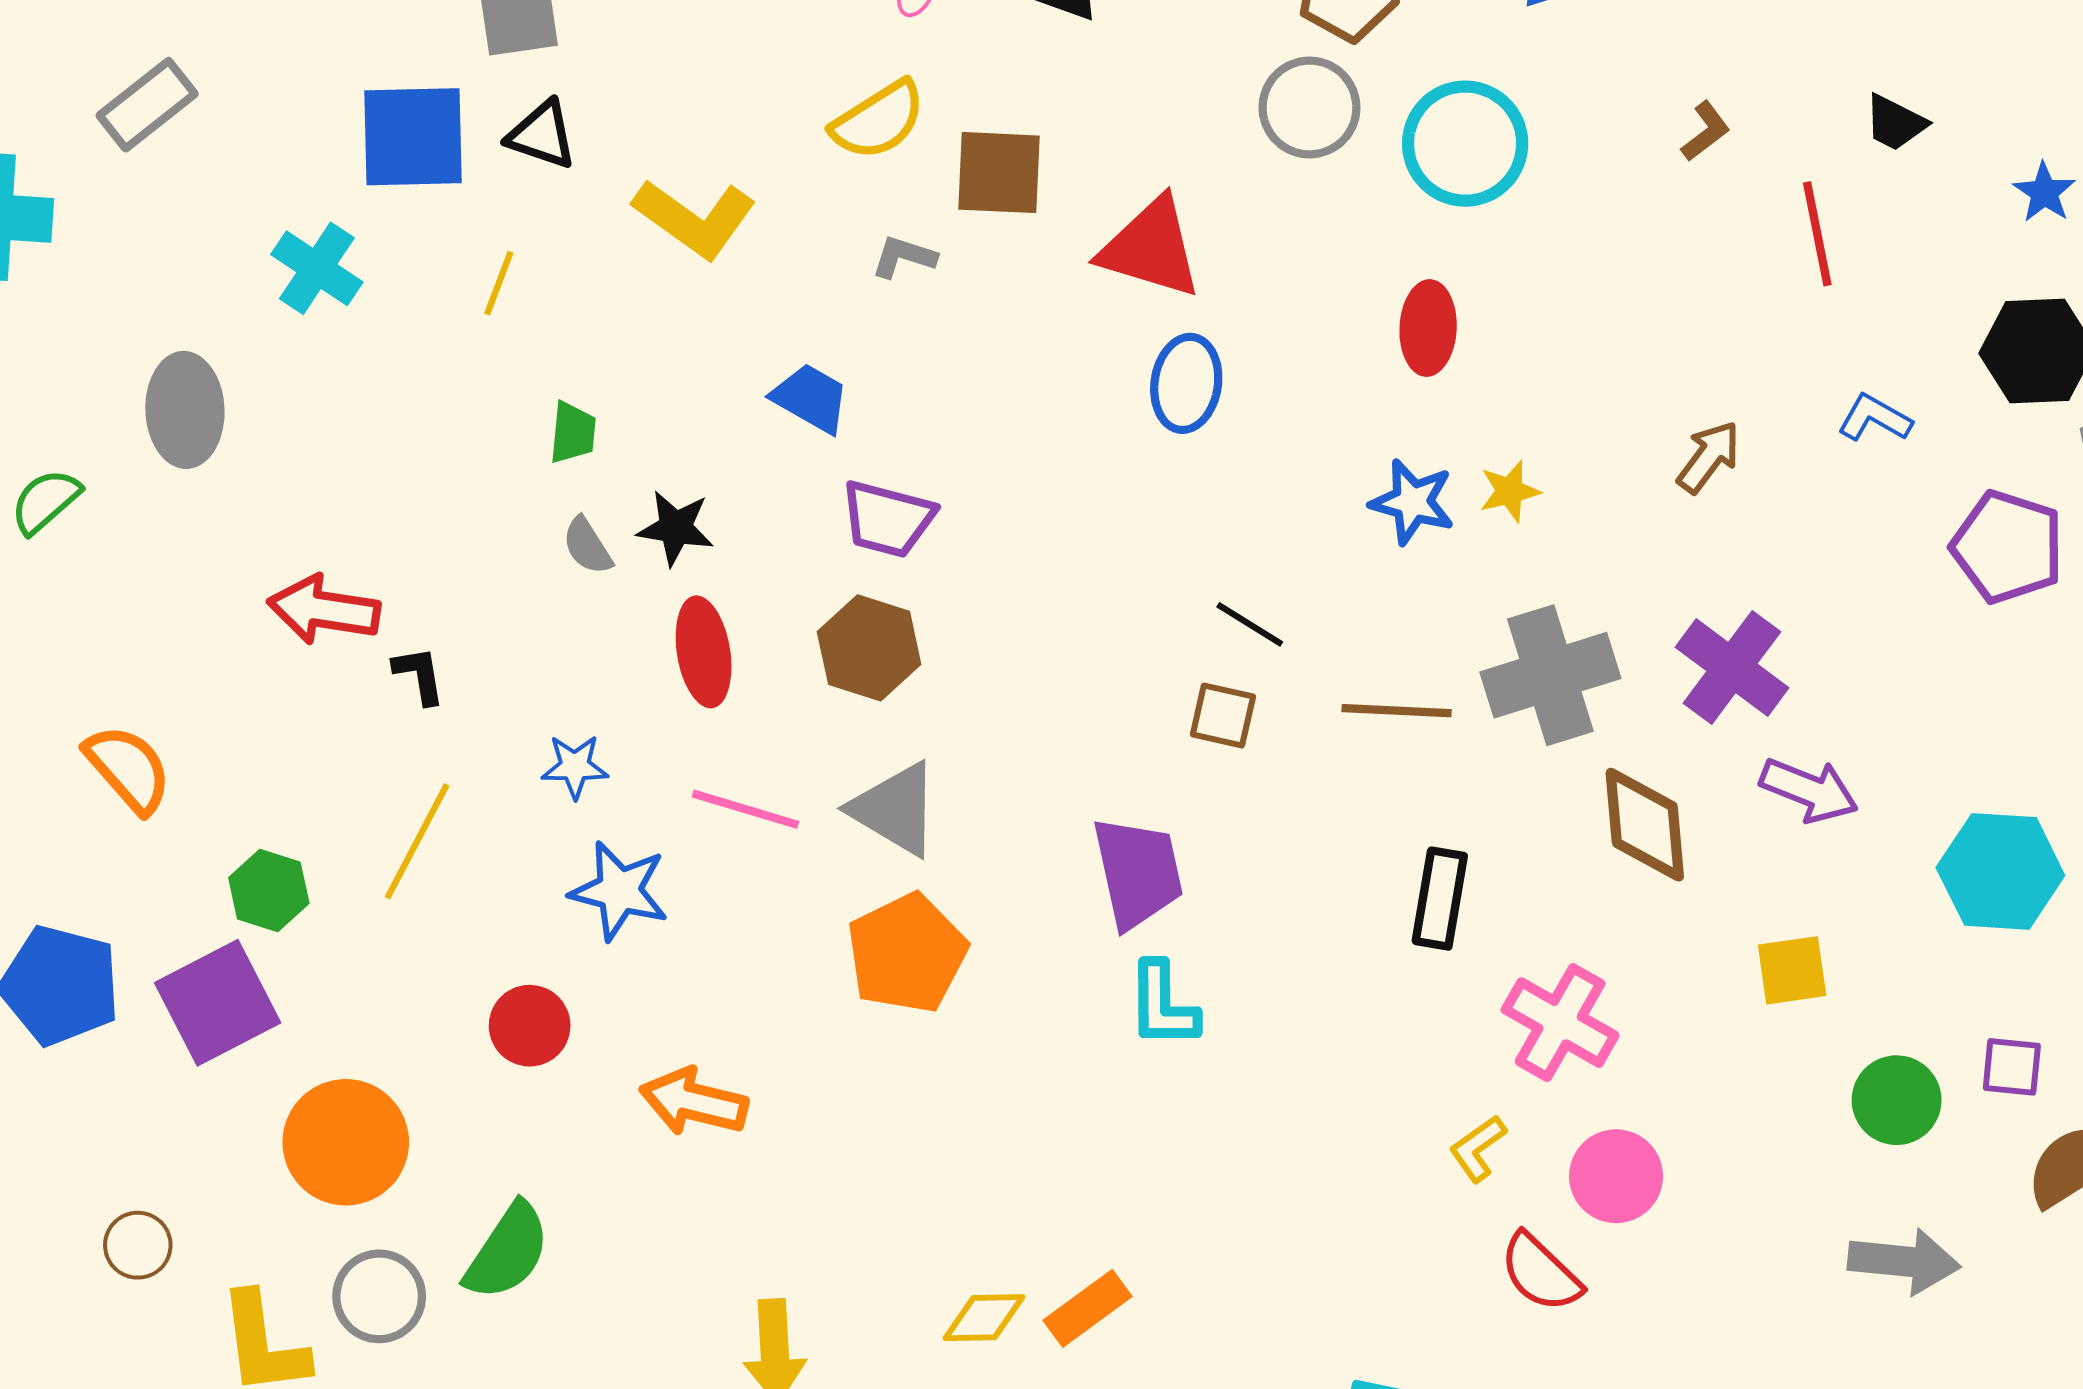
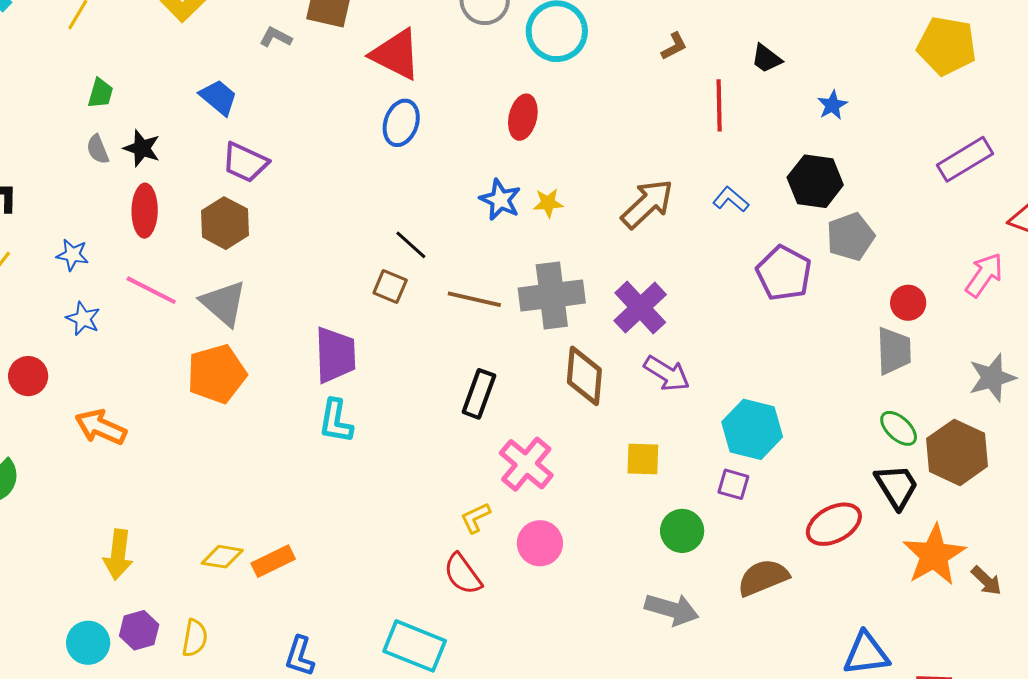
brown arrow: (1709, 457) -> (647, 204), size x1.5
blue star: (619, 891) -> (83, 319), size x0.7
purple square: (2012, 1067) -> (733, 484), moved
red semicircle: (1541, 1273) -> (463, 574), moved

